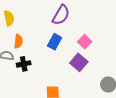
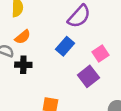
orange semicircle: (18, 41) -> (23, 37), turned 32

